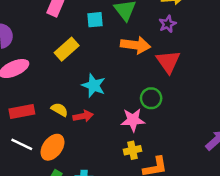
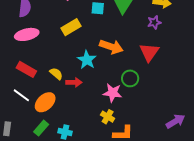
orange arrow: (135, 45) -> (111, 47), moved
red rectangle: (22, 111) -> (26, 69), turned 30
yellow cross: (132, 150) -> (108, 117), turned 32

